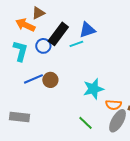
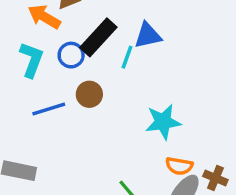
cyan line: (76, 44) -> (127, 57), turned -56
brown circle: (50, 80) -> (89, 94), moved
cyan star: (93, 89) -> (163, 122), moved

